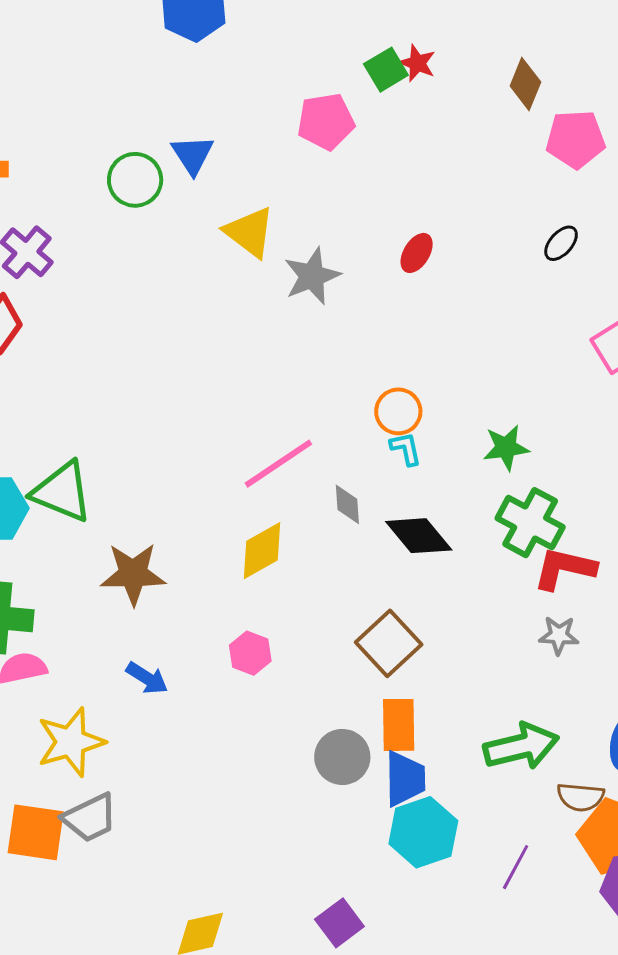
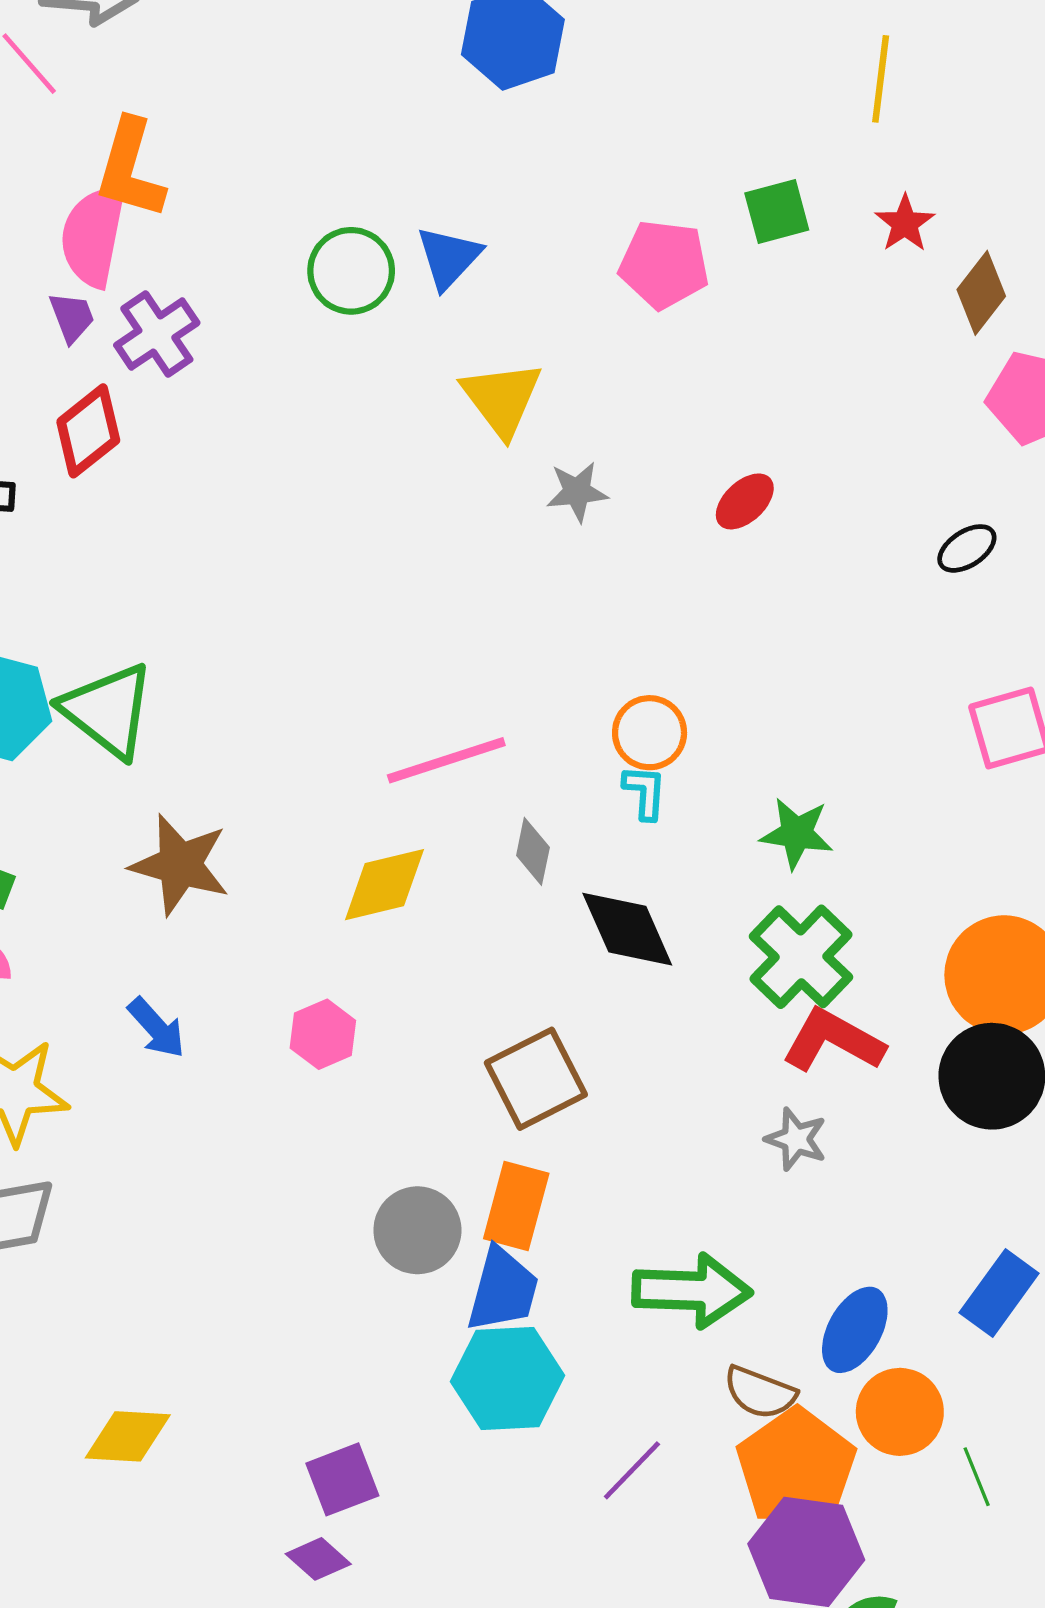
red star: (417, 63) -> (905, 223), moved
gray star: (312, 276) -> (577, 492), size x0.7

